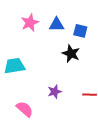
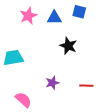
blue square: (80, 31) -> (79, 12), moved

